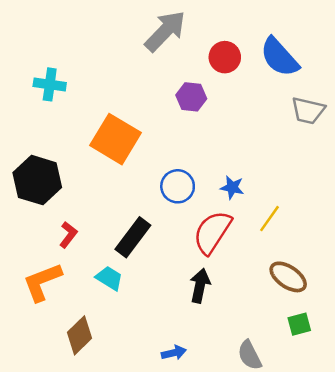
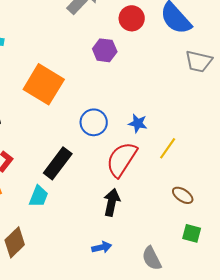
brown ellipse: (288, 277) -> (183, 195), size x0.7
cyan trapezoid: (109, 278) -> (39, 196), turned 80
green square: (299, 324) -> (192, 233), turned 30
blue arrow: (174, 353) -> (102, 247), moved

